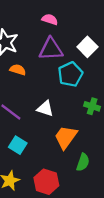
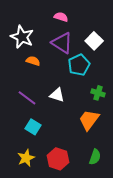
purple triangle: (51, 49) -> (62, 43), turned 35
orange trapezoid: (66, 137) -> (89, 120), moved
green semicircle: (83, 162) -> (95, 157), moved

